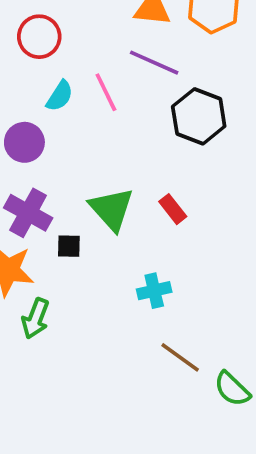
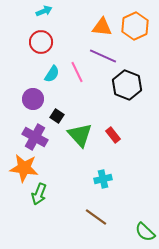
black square: (69, 246) -> (57, 116), moved, turned 32
brown line: (180, 357) -> (96, 217), moved

